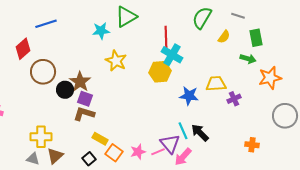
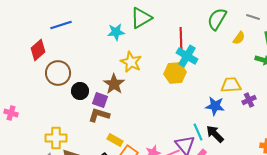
brown star: (80, 82) -> (114, 84), moved
blue star: (189, 96) -> (215, 106), moved

